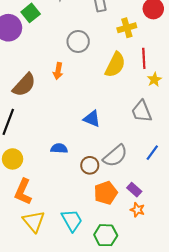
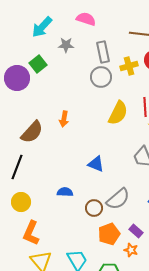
yellow cross: (127, 28) -> (129, 66), moved
gray circle: (78, 41) -> (101, 77), moved
orange star: (137, 210) -> (131, 250), moved

